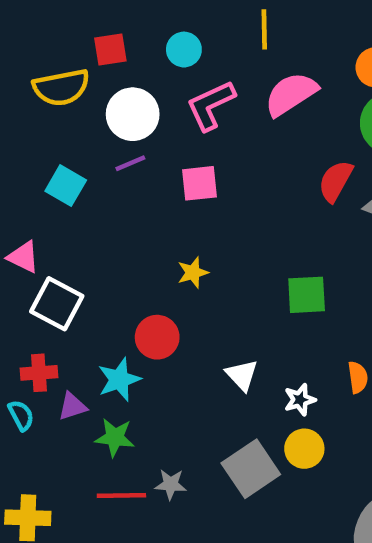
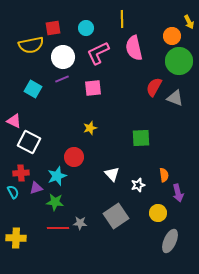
pink semicircle: (291, 94) -> (134, 48), turned -70
yellow circle: (304, 449) -> (158, 213), moved

